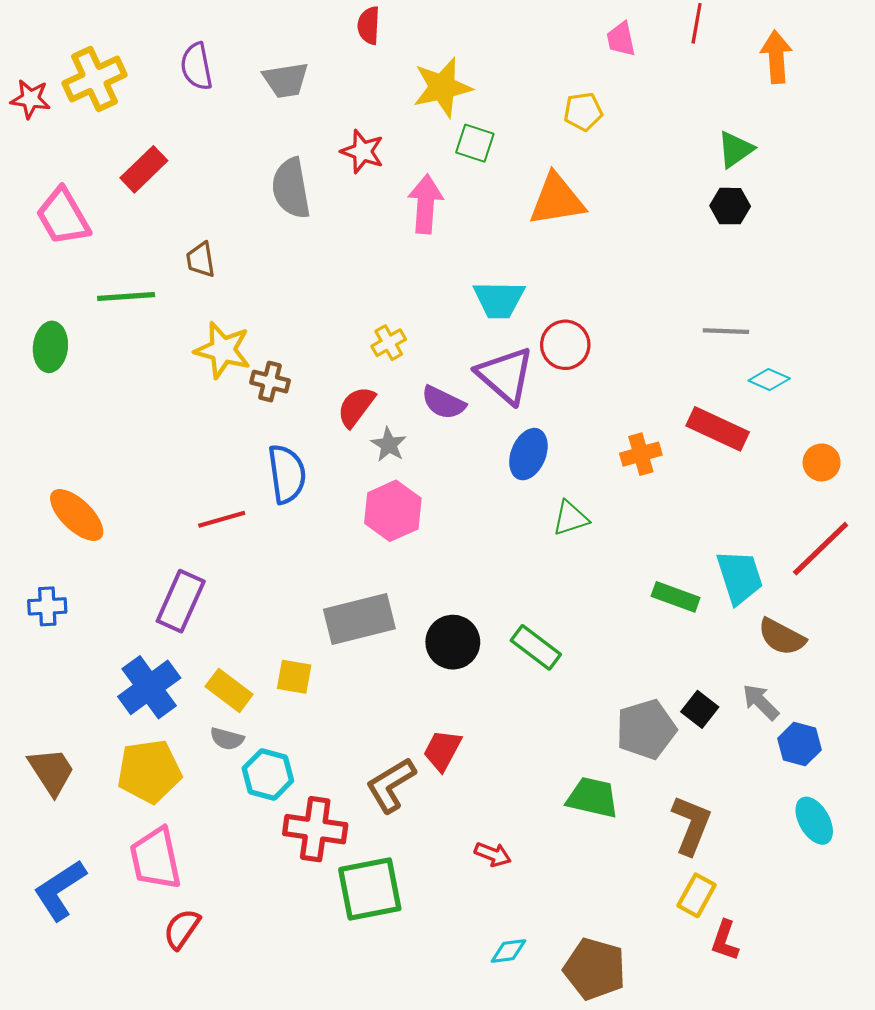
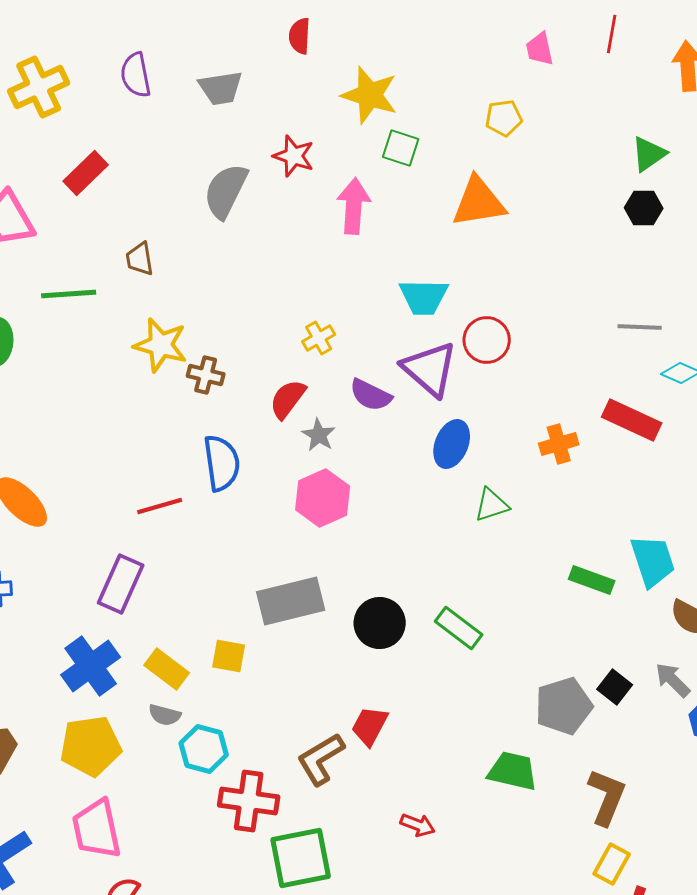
yellow star: (442, 87) -> (370, 95), turned 30
gray semicircle: (291, 188) -> (226, 191), turned 36

